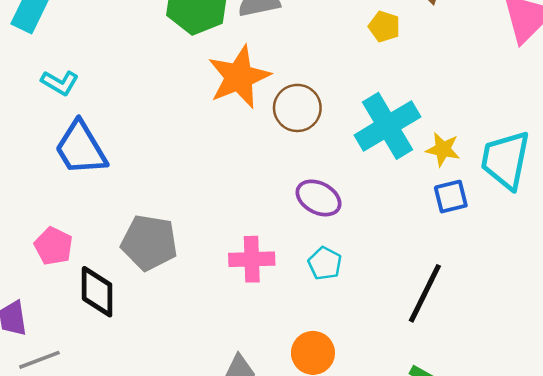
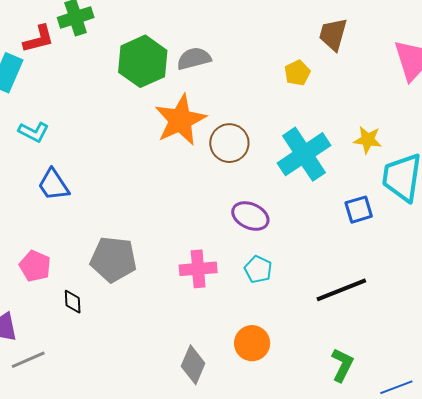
yellow pentagon: (384, 27) -> (297, 73), turned 30
blue trapezoid: (81, 148) -> (54, 185), size x0.7
yellow star: (443, 149) -> (368, 140), moved
black diamond: (97, 292) -> (73, 302), size x0.6
black line: (425, 293) -> (341, 290), turned 45

